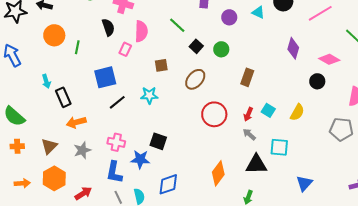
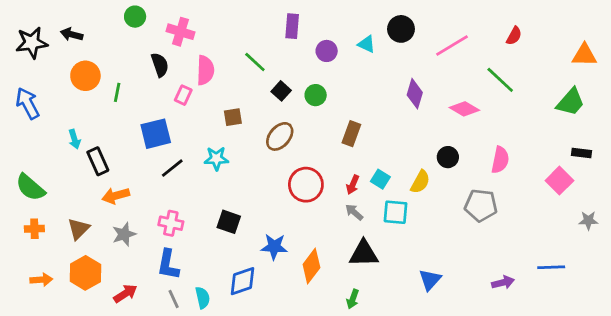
black circle: (317, 81) -> (448, 157), moved
cyan square: (279, 147) -> (395, 212), moved
blue star: (140, 159) -> (274, 247), moved

